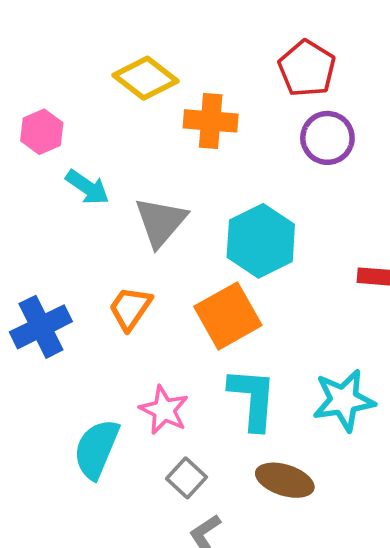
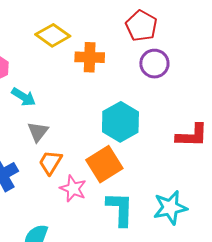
gray triangle: (161, 222) -> (38, 132), moved, size x0.7
pink star: (164, 410) -> (73, 189), moved

